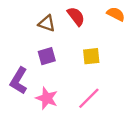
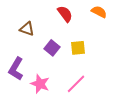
brown triangle: (47, 23) -> (27, 29), moved
purple square: (47, 56) -> (52, 48), moved, turned -35

